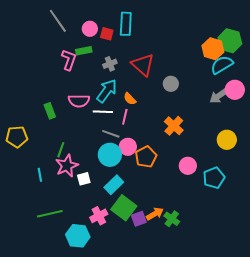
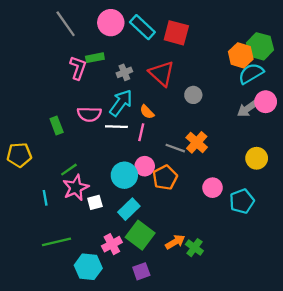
cyan rectangle: (126, 24) -> (142, 27), turned -50
pink circle: (90, 29) -> (111, 23), moved, size x1.5
red square: (107, 34) -> (176, 33), moved, size x1.6
gray line: (111, 134) -> (175, 148), moved
green line: (61, 150) -> (69, 170), turned 35
purple square: (139, 219) -> (141, 271), moved

